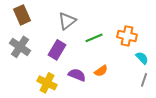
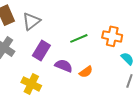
gray triangle: (67, 21) -> (31, 21), moved
purple semicircle: (77, 75) -> (64, 66), moved

